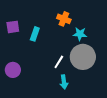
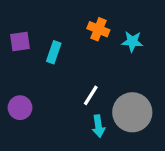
cyan star: (80, 34) -> (132, 42), moved
gray circle: (83, 57) -> (132, 112), moved

